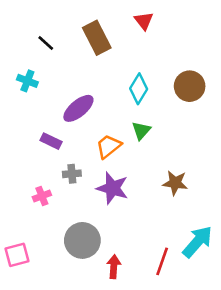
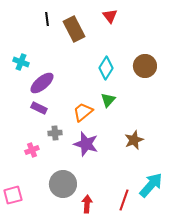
black line: (46, 43) -> (47, 19), moved, turned 40
purple ellipse: (78, 108) -> (42, 83), moved
brown star: (175, 183) -> (134, 140), turned -30

